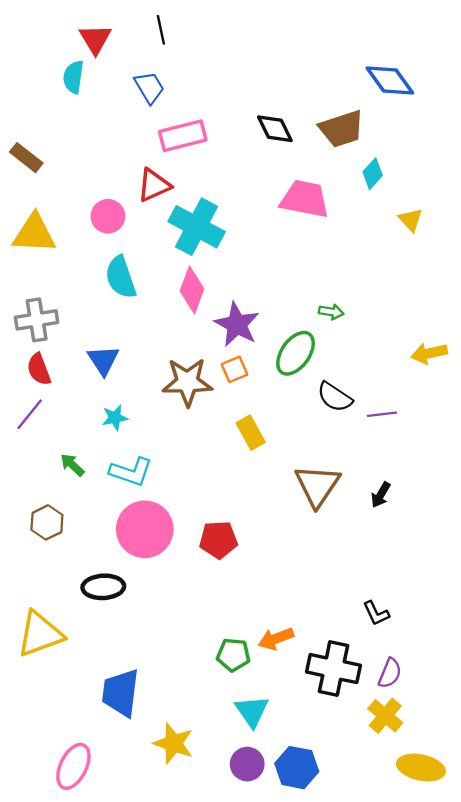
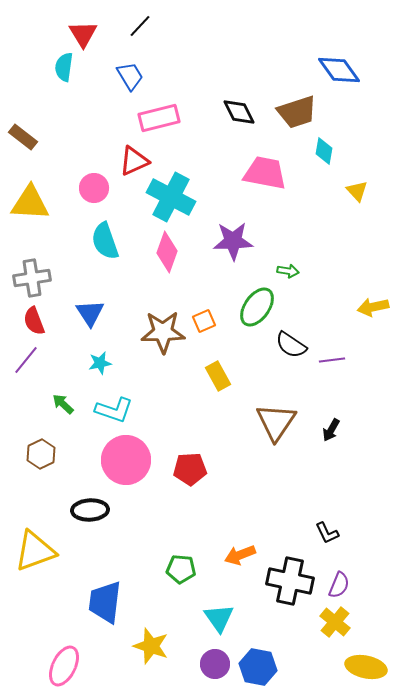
black line: (161, 30) -> (140, 26), turned 55
cyan diamond: (373, 174) -> (324, 151), turned -32
purple star: (237, 324) -> (233, 241), moved, turned -30
green pentagon: (233, 655) -> (181, 569), moved

